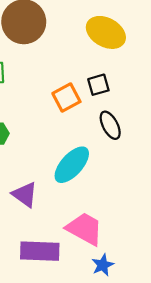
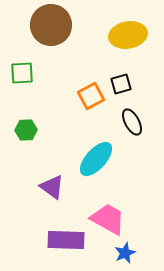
yellow ellipse: (106, 32) -> (128, 35), turned -39

